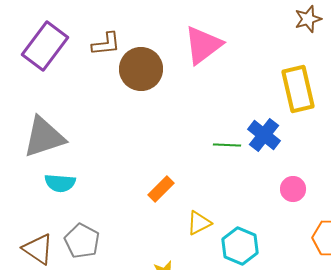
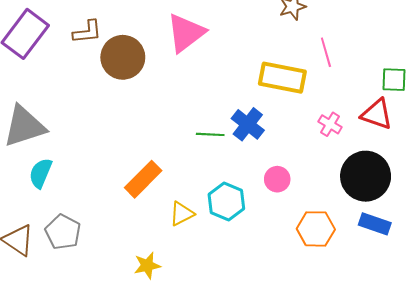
yellow rectangle: (298, 89) -> (282, 78), turned -66
cyan semicircle: (60, 183) -> (41, 173), turned 108
orange rectangle: (161, 189) -> (143, 179), size x1.4
cyan hexagon: (240, 246) -> (226, 202), moved

